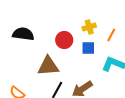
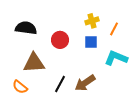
red circle: (64, 40) -> (60, 40), moved
brown triangle: (48, 66) -> (34, 63), moved

